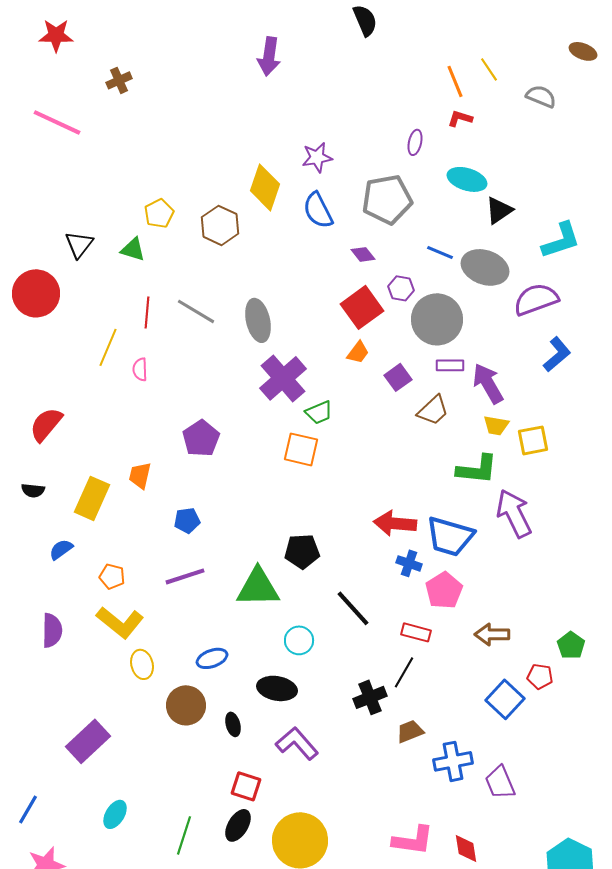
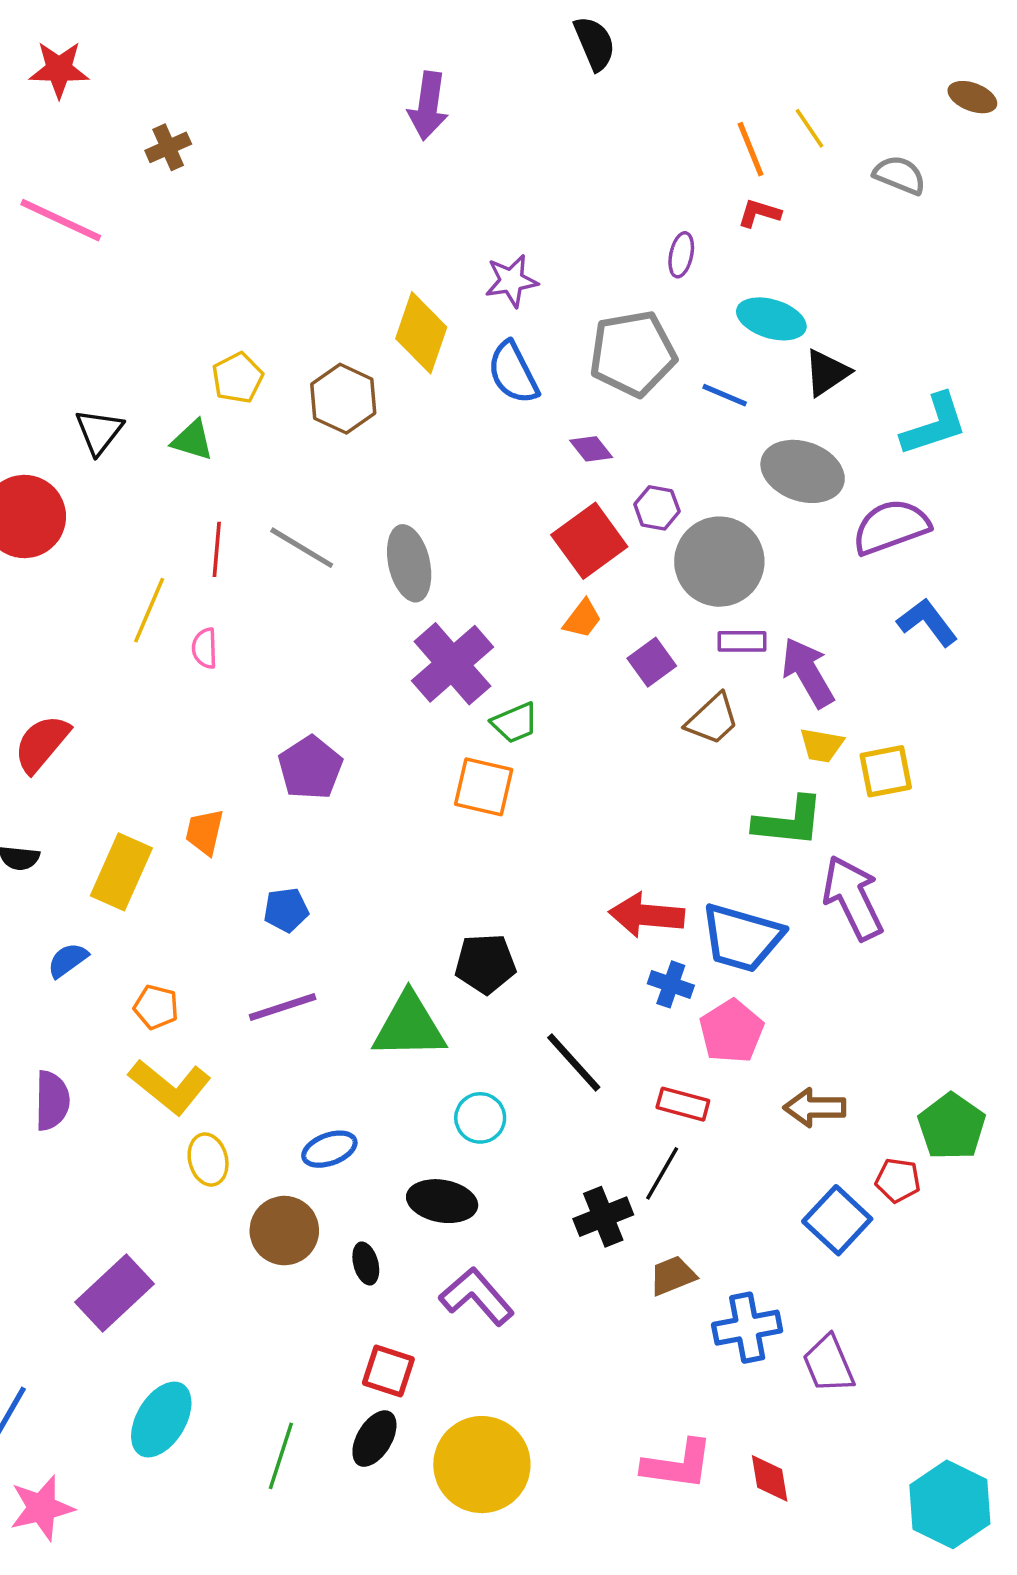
blue line: (440, 252) -> (725, 395), moved
blue L-shape: (557, 354) -> (927, 622), turned -87
green pentagon: (571, 645) -> (952, 1127), size x1.4
cyan ellipse: (115, 814) -> (161, 1419), size x1.5

